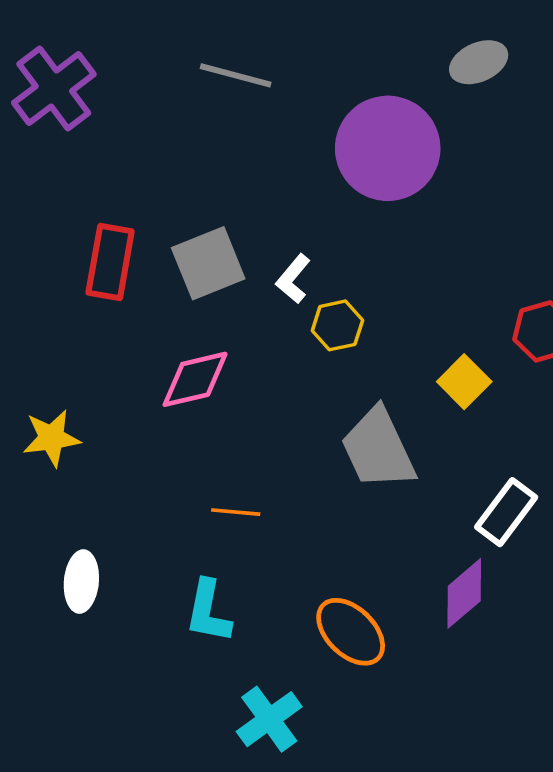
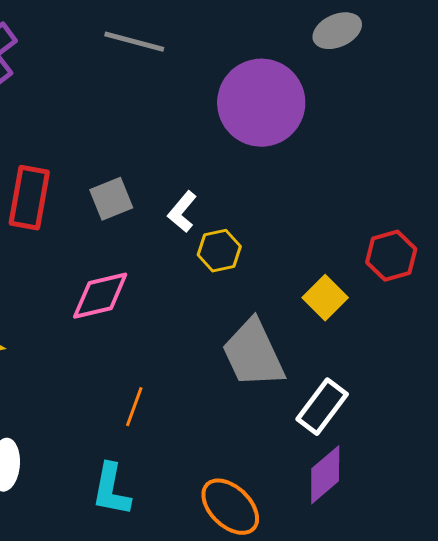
gray square: (208, 263) -> (111, 199), size x0.7
orange line: (236, 512) -> (134, 407), turned -75
white rectangle: (506, 512) -> (322, 407), moved

